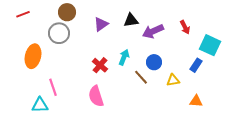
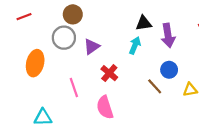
purple triangle: (101, 24) -> (92, 47), moved
purple arrow: (153, 31) -> (168, 35), turned -75
cyan arrow: (124, 57) -> (135, 45), moved
pink line: (53, 87) -> (74, 87), moved

